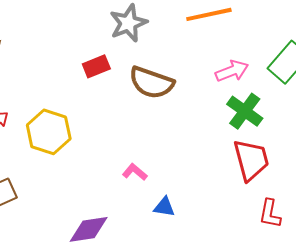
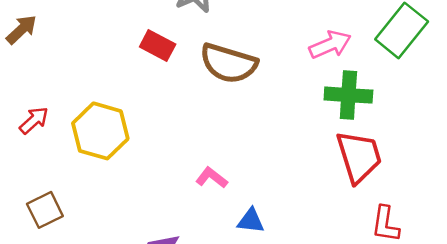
red rectangle: (96, 66) -> (158, 45), turned 52
green cross: (245, 111) -> (348, 95), turned -30

